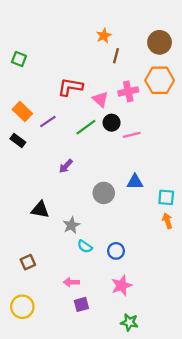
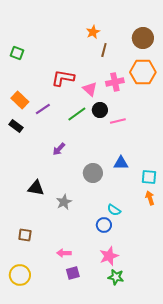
cyan semicircle: (85, 246) -> (114, 210), moved
brown square: (28, 262) -> (25, 235), turned 32
green star: (129, 322) -> (116, 277), moved

